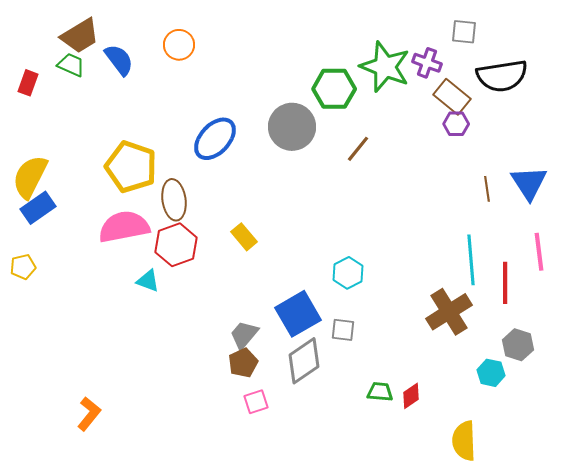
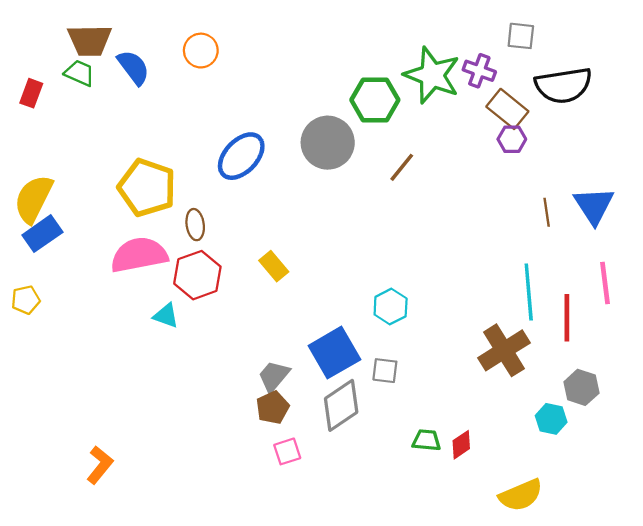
brown trapezoid: (80, 36) -> (90, 40), turned 30
brown ellipse: (174, 200) -> (195, 225), size x0.7
yellow semicircle: (464, 441) -> (521, 495), turned -111

